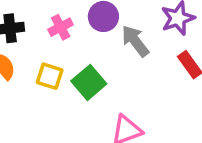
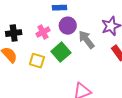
green square: (89, 82) -> (61, 52), moved

